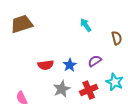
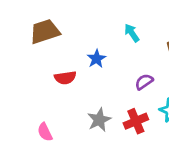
red semicircle: (46, 65) -> (65, 78), moved
blue star: (70, 65) -> (96, 59), moved

